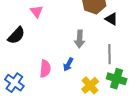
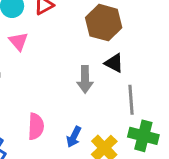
black triangle: (111, 19) -> (114, 63), moved
blue arrow: (68, 64) -> (74, 137), moved

